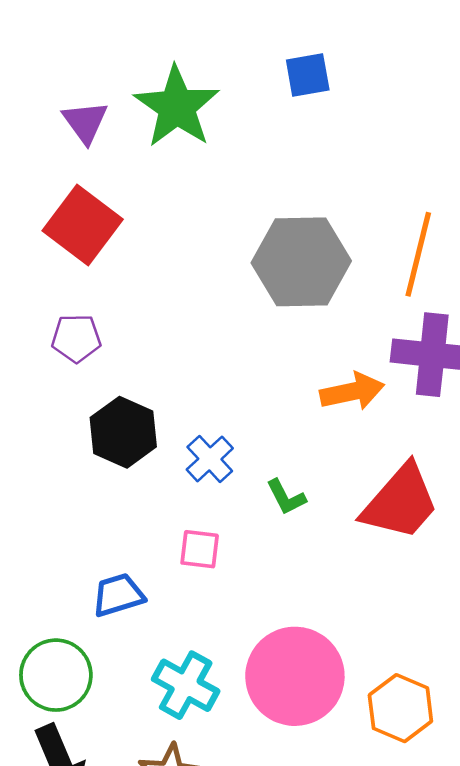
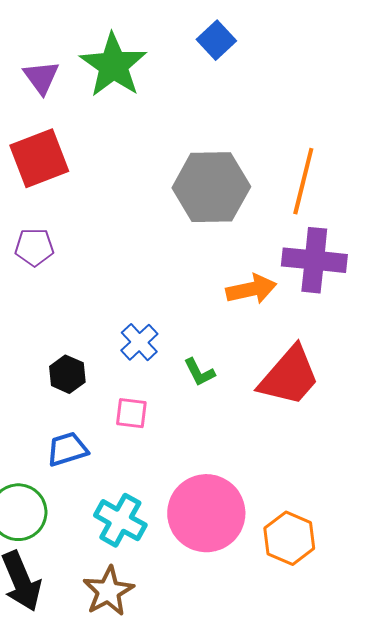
blue square: (308, 75) -> (216, 40), turned -33
red square: (83, 225) -> (39, 158), turned 32
black hexagon: (123, 432) -> (67, 374), moved, size x0.7

